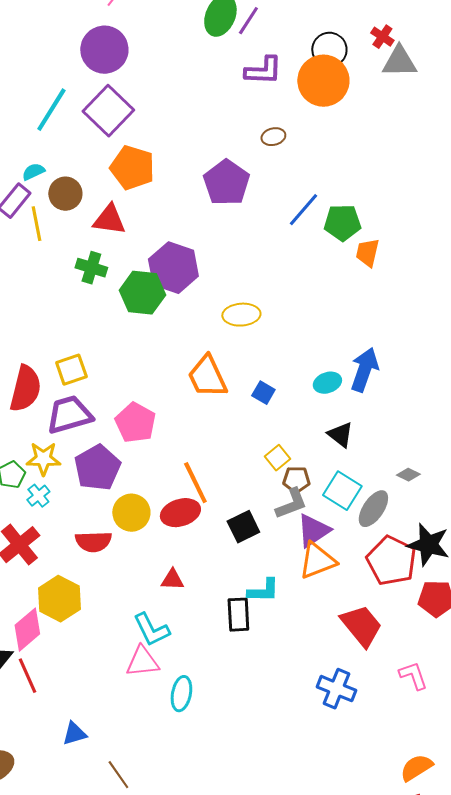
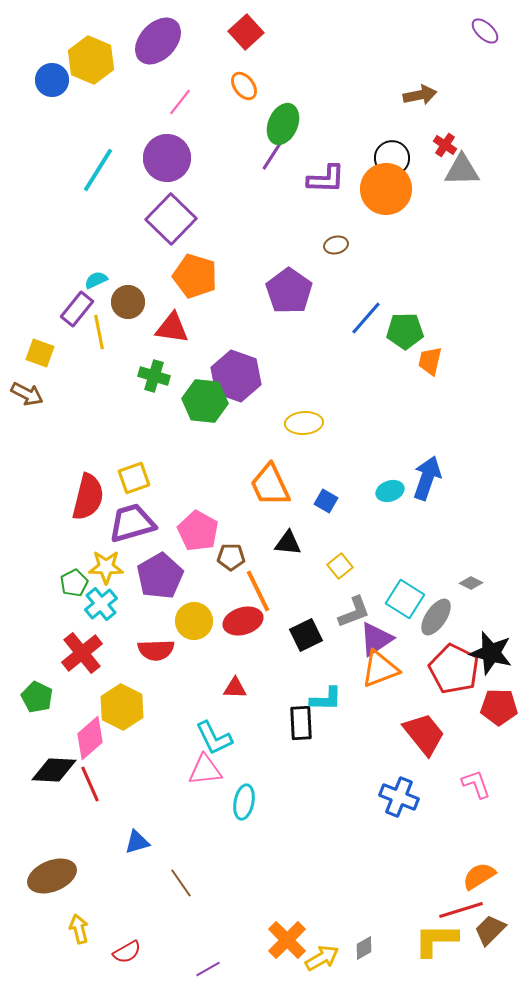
purple line: (248, 21) -> (272, 156), moved
cyan line: (51, 110) -> (98, 170), moved
black triangle: (340, 435) -> (288, 543), moved, turned -32
brown pentagon: (296, 480) -> (231, 557), moved
cyan cross: (38, 496) -> (101, 604), size x1.4

